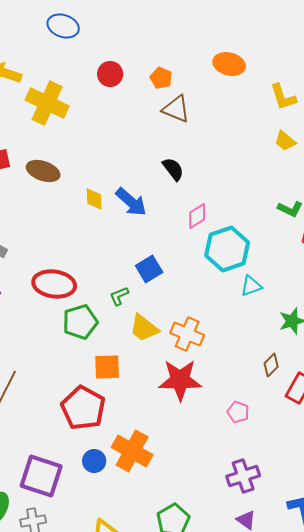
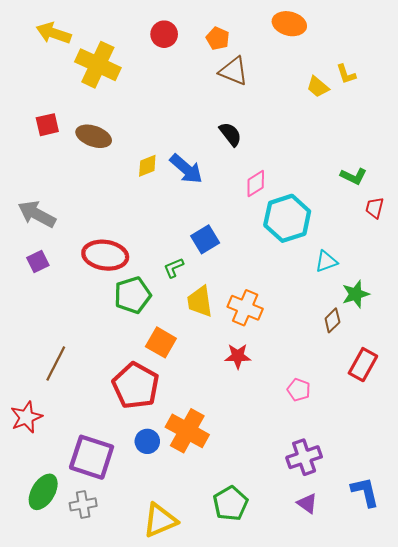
yellow L-shape: (283, 97) -> (346, 74), moved, size x0.7
yellow trapezoid: (285, 141) -> (318, 87), moved
yellow diamond: (94, 199) -> (147, 166), turned 70
cyan triangle: (251, 286) -> (326, 261), moved
yellow trapezoid: (144, 328) -> (200, 301), turned 44
brown diamond: (271, 365) -> (332, 320), moved
orange square: (107, 367) -> (161, 342), turned 32
red star: (180, 380) -> (238, 356), size x0.6

